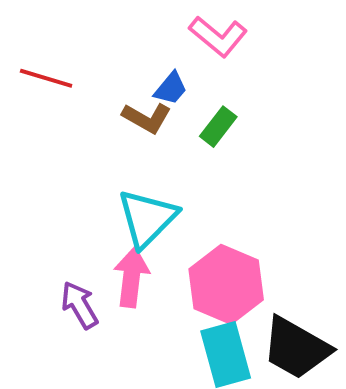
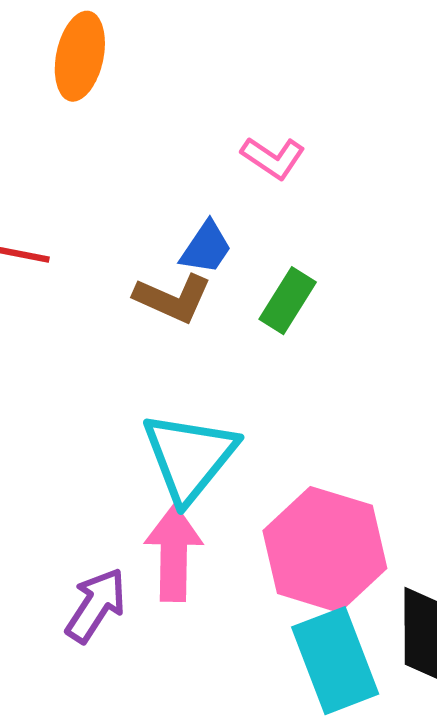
pink L-shape: (218, 36) -> (273, 158), size x0.7
purple arrow: (79, 305) -> (96, 605), turned 69

